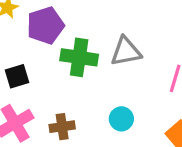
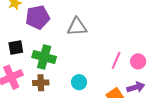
gray triangle: (126, 51) -> (77, 27), moved
green cross: (79, 57) -> (44, 57), moved

